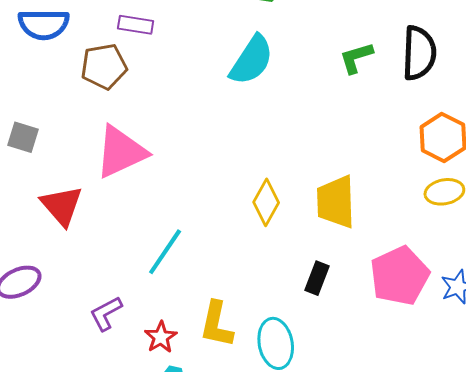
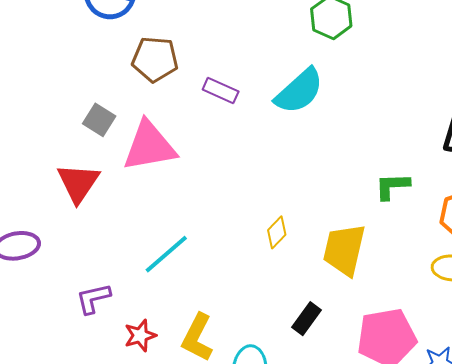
purple rectangle: (136, 25) -> (221, 90), moved
green L-shape: (356, 58) -> (392, 186), moved
gray square: (23, 137) -> (99, 120), moved
yellow diamond: (266, 202) -> (277, 232), size x0.7

